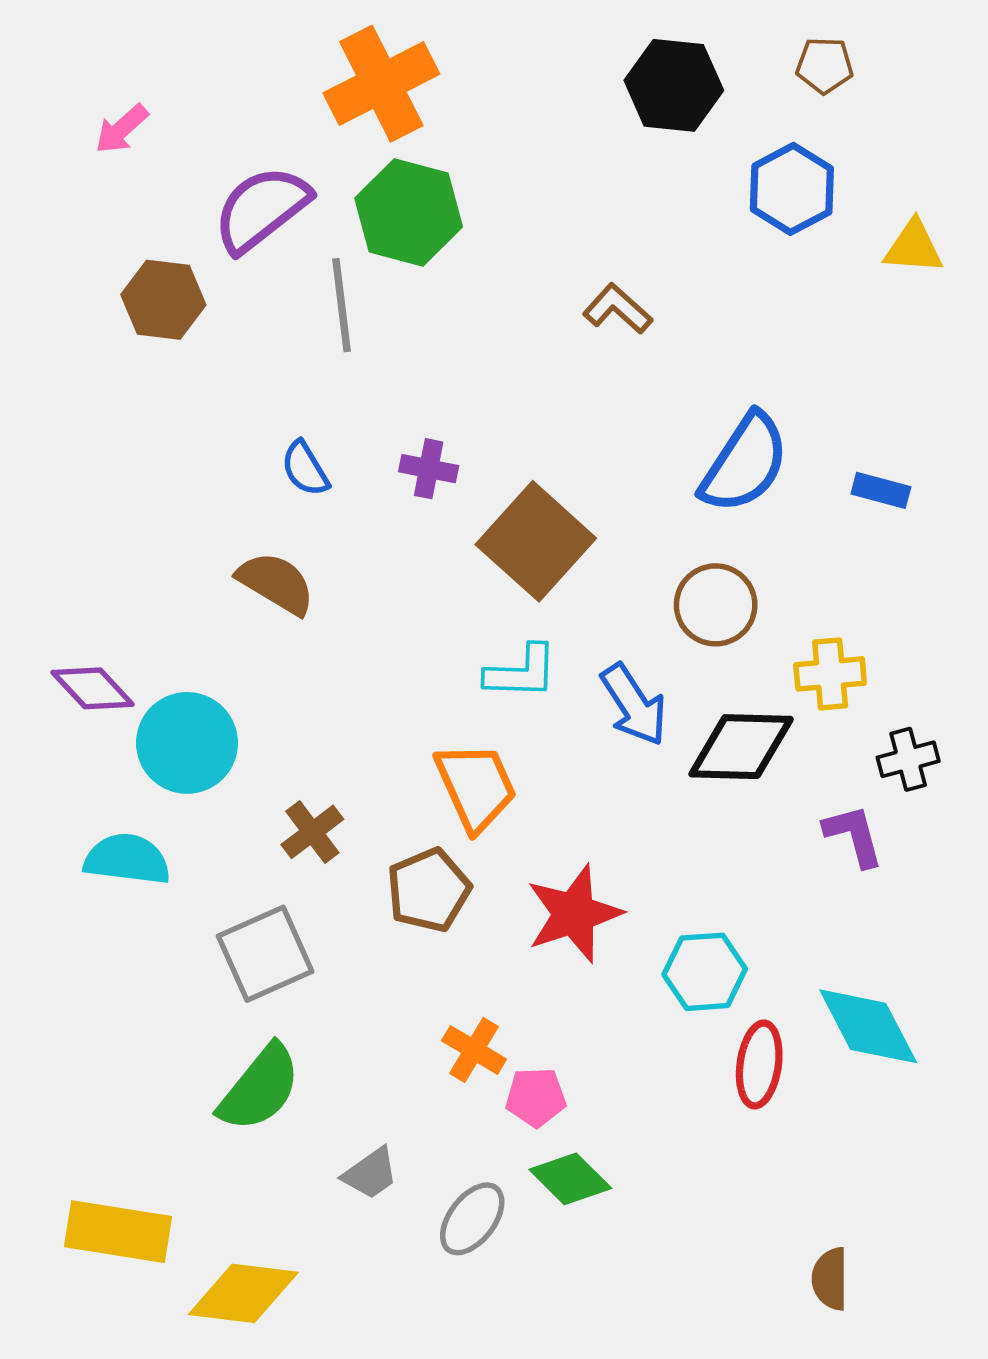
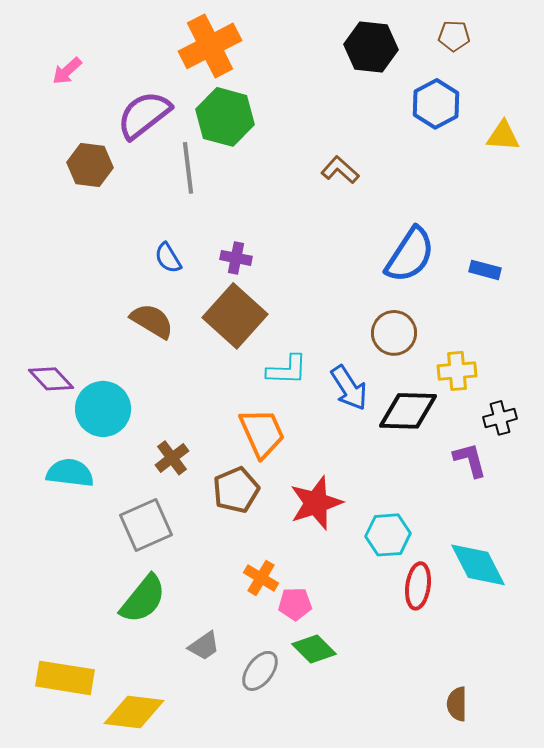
brown square: (536, 541) -> (235, 316), moved

